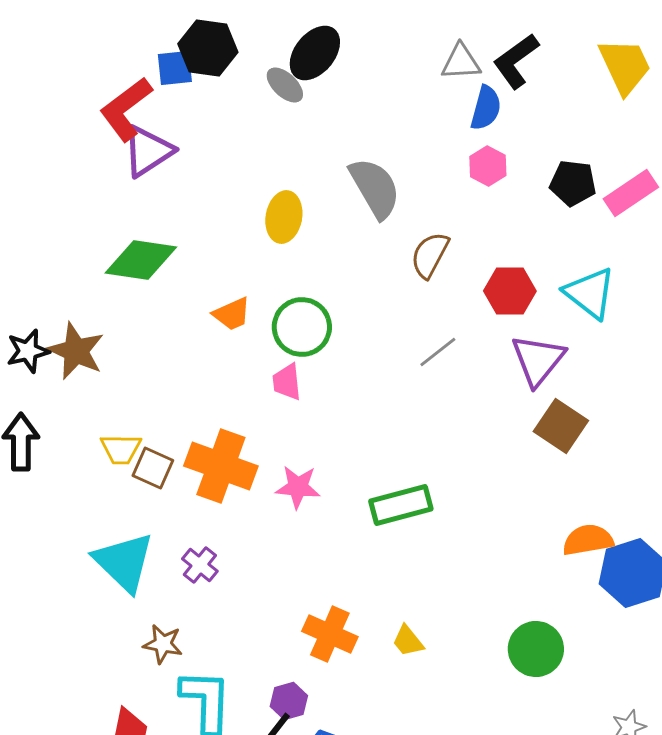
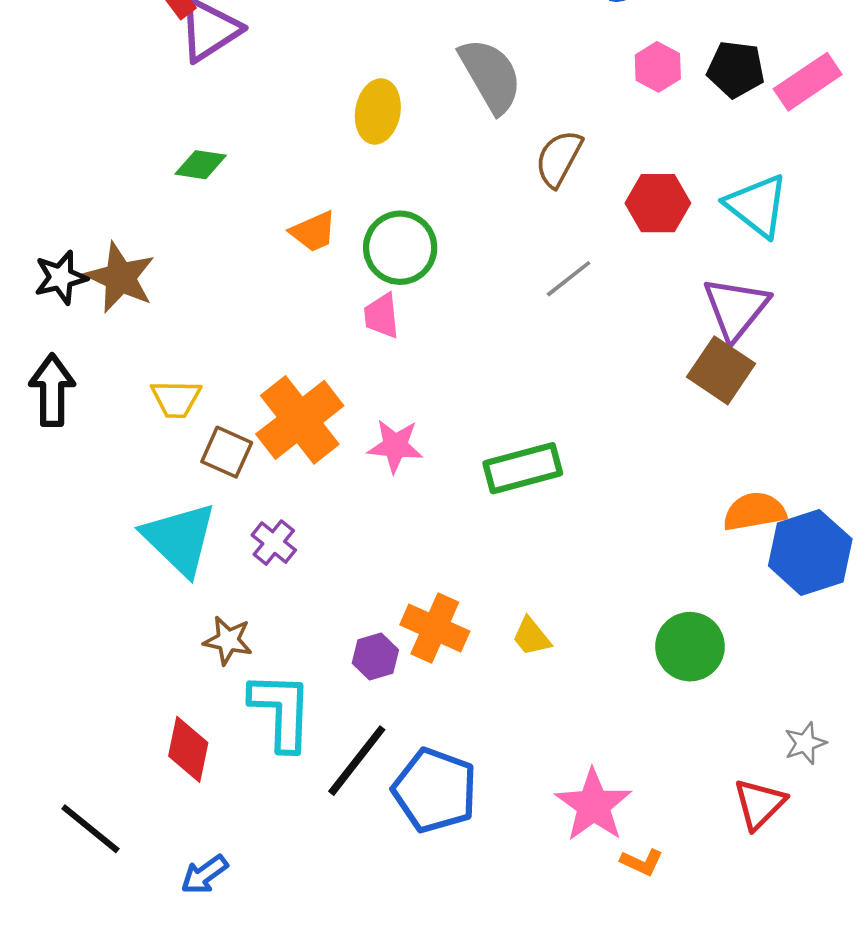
pink hexagon: (488, 166) -> (658, 67), moved
green diamond: (141, 260) -> (201, 165), size x0.6
purple triangle: (538, 360) -> (736, 308), moved
orange cross: (221, 466) -> (300, 420), turned 32
brown square: (153, 468) -> (227, 452), moved
purple hexagon: (289, 701) -> (375, 657), moved

